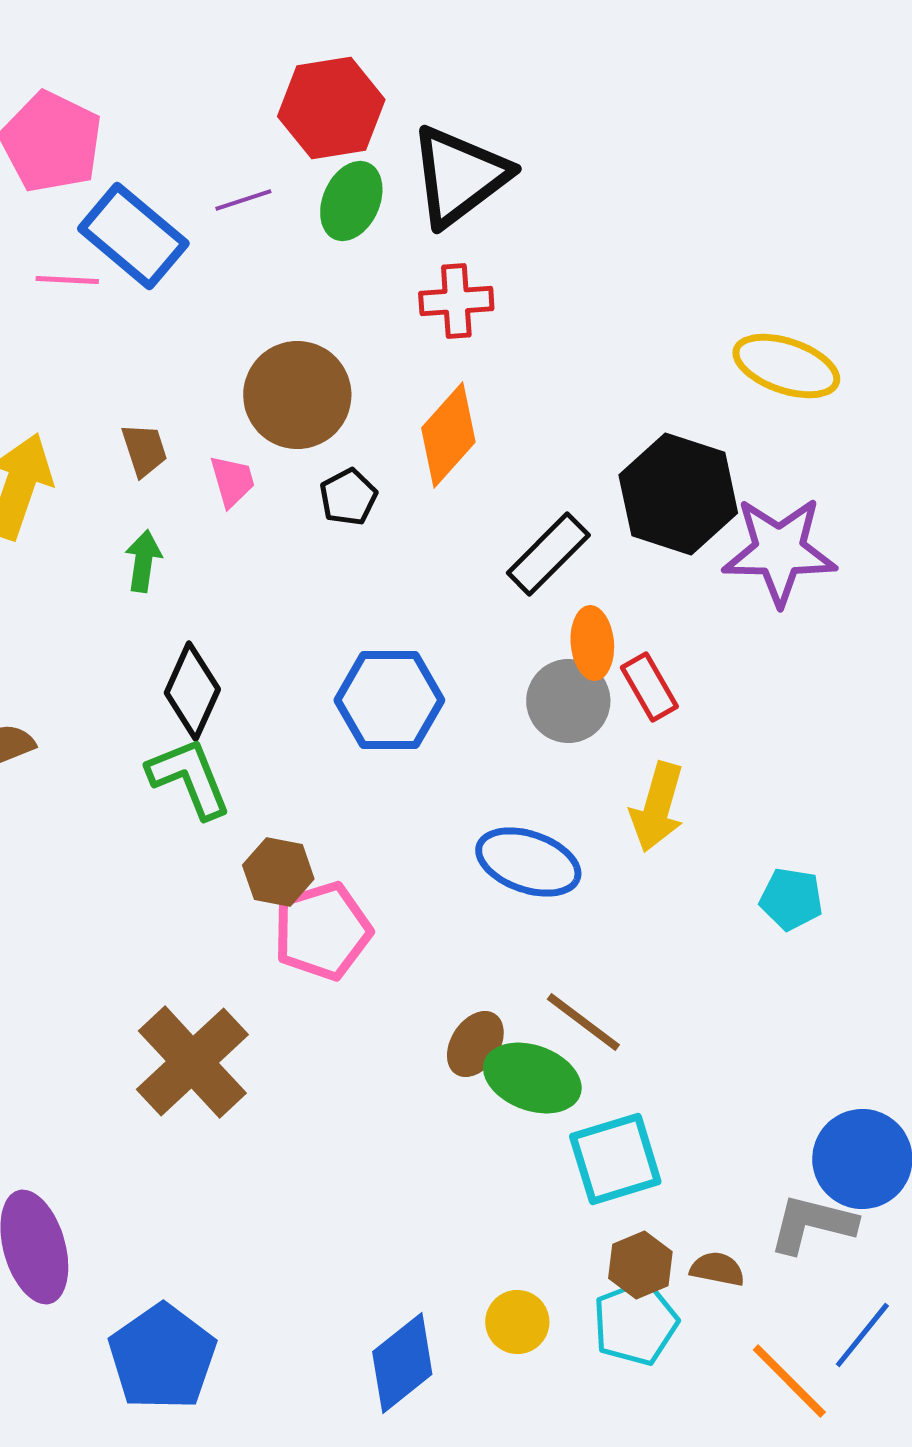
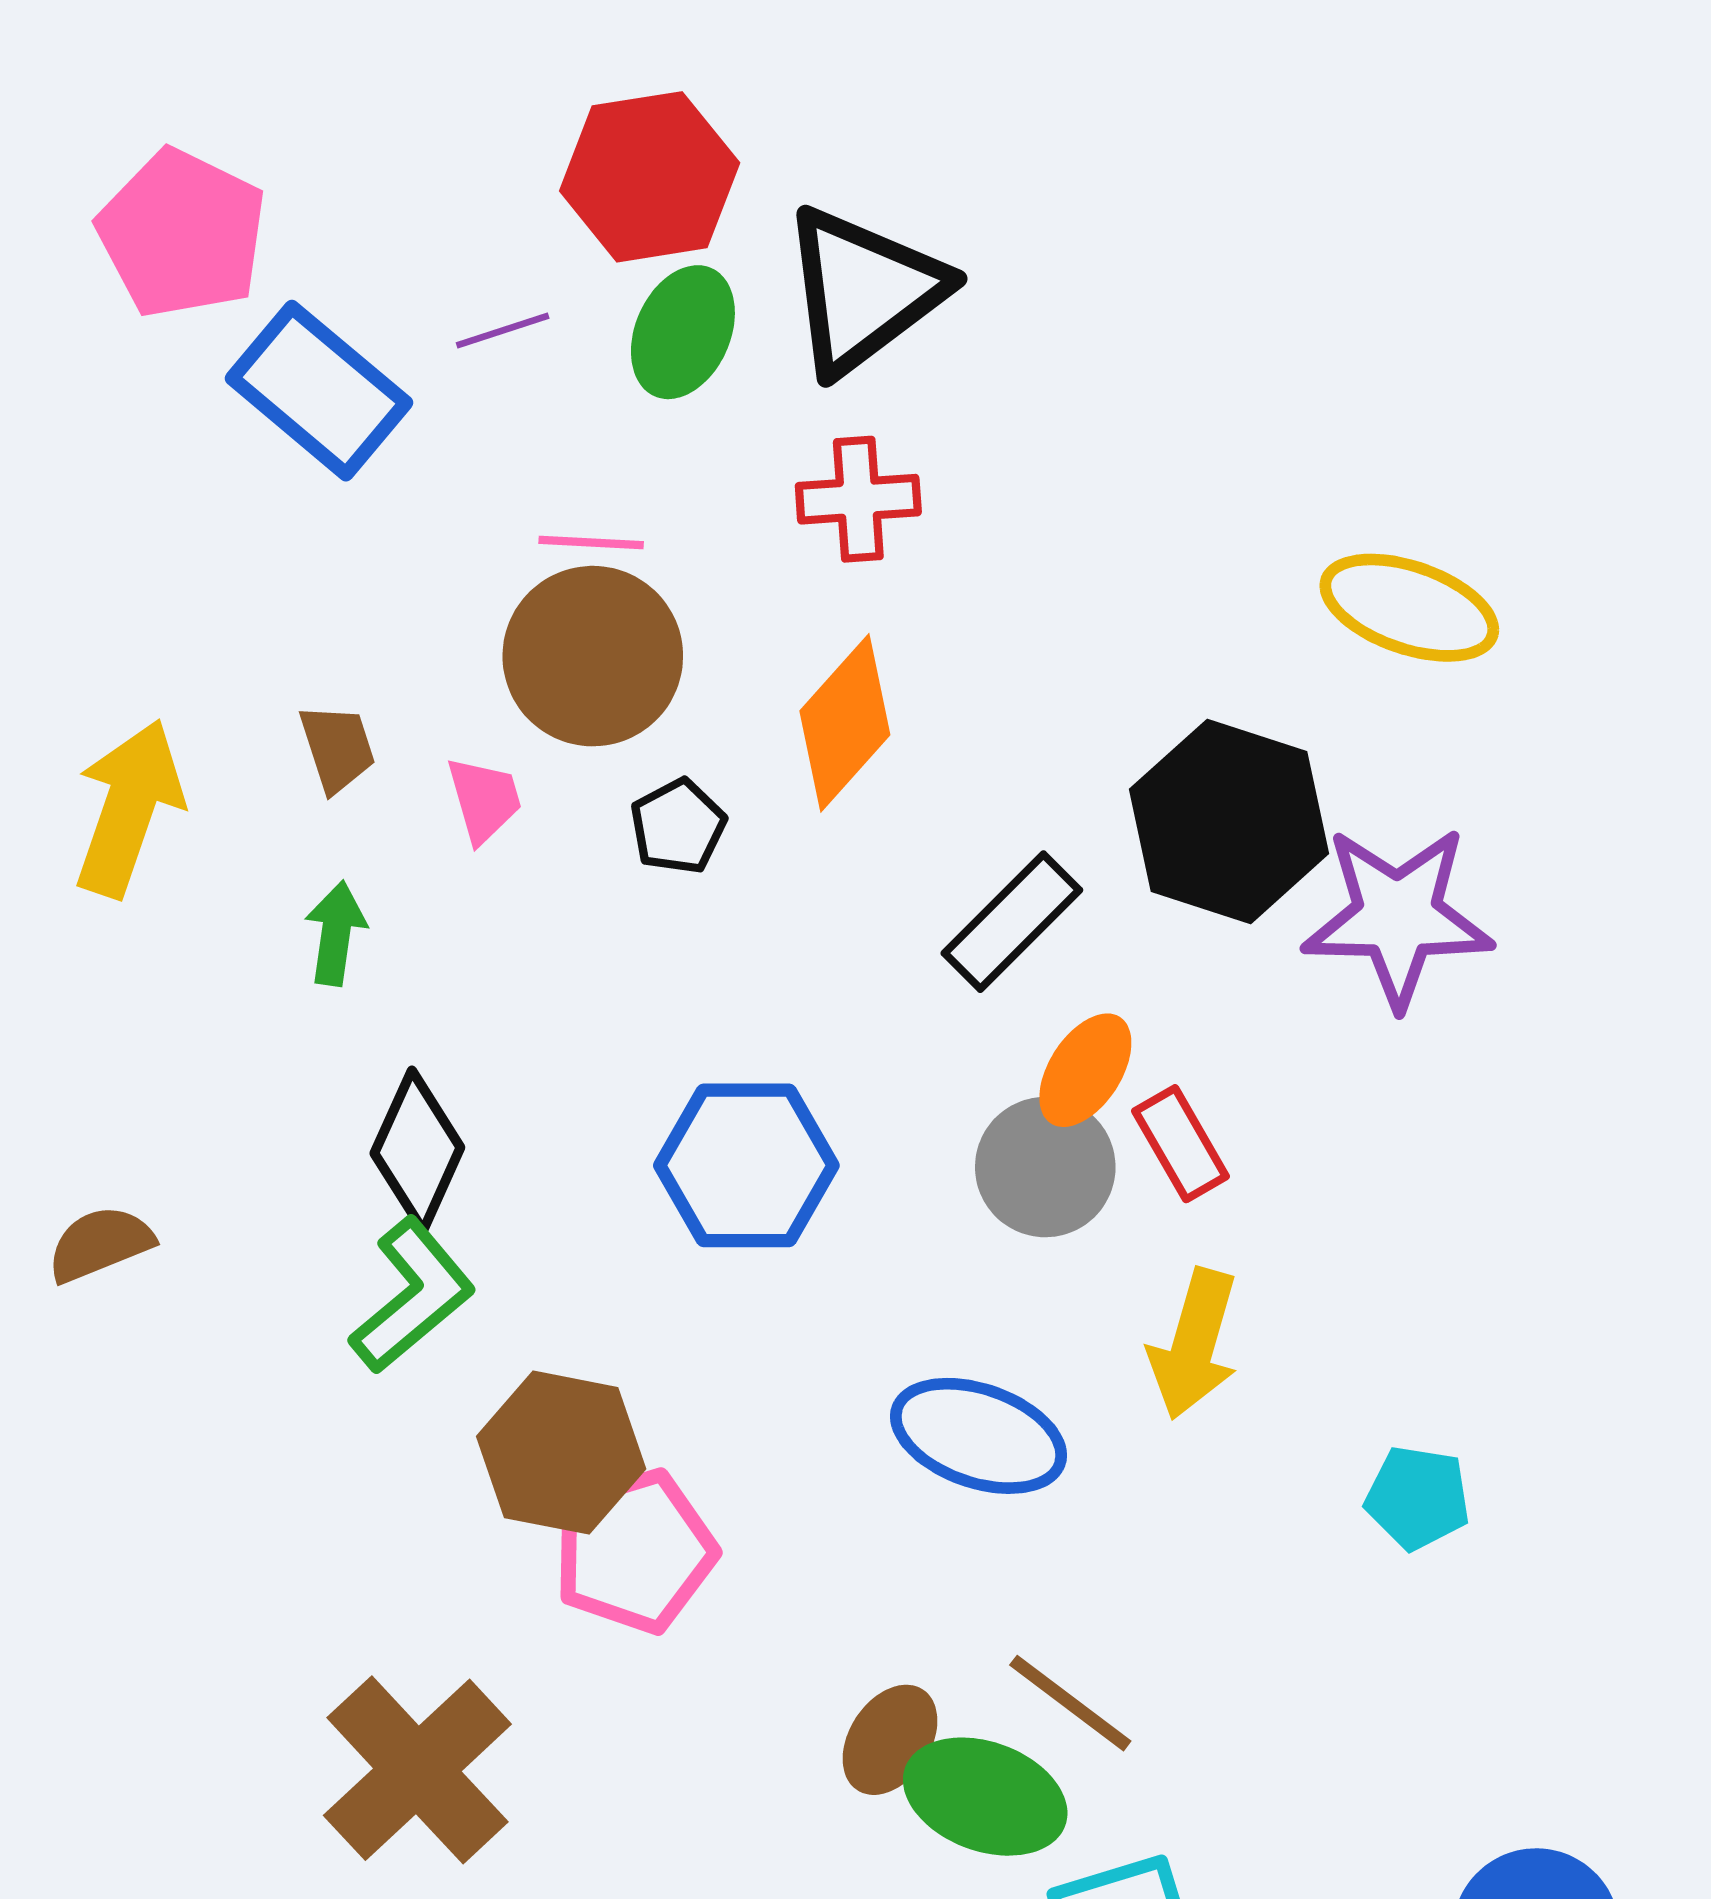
pink line: (67, 280) -> (591, 543), moved
orange ellipse: (592, 643) -> (1085, 1070), turned 38
green L-shape: (189, 778) -> (412, 1296), turned 72
brown hexagon: (278, 872) -> (561, 1453), size x1.4

